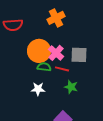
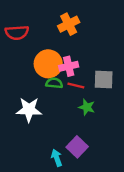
pink cross: (56, 53) -> (69, 66), turned 35
gray square: (79, 55) -> (104, 79), moved
white star: (38, 89) -> (29, 110), moved, size x1.5

